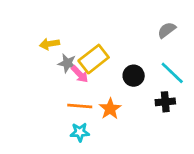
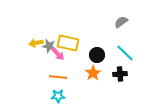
yellow arrow: (49, 44) -> (36, 43), moved
yellow rectangle: (94, 59) -> (68, 43), turned 50
orange star: (110, 109) -> (93, 73), moved

